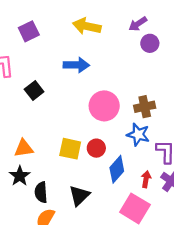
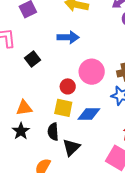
red circle: (96, 148) -> (68, 86), moved
blue diamond: (117, 169) -> (89, 114), moved, turned 50
black semicircle: (41, 192) -> (53, 132), moved

